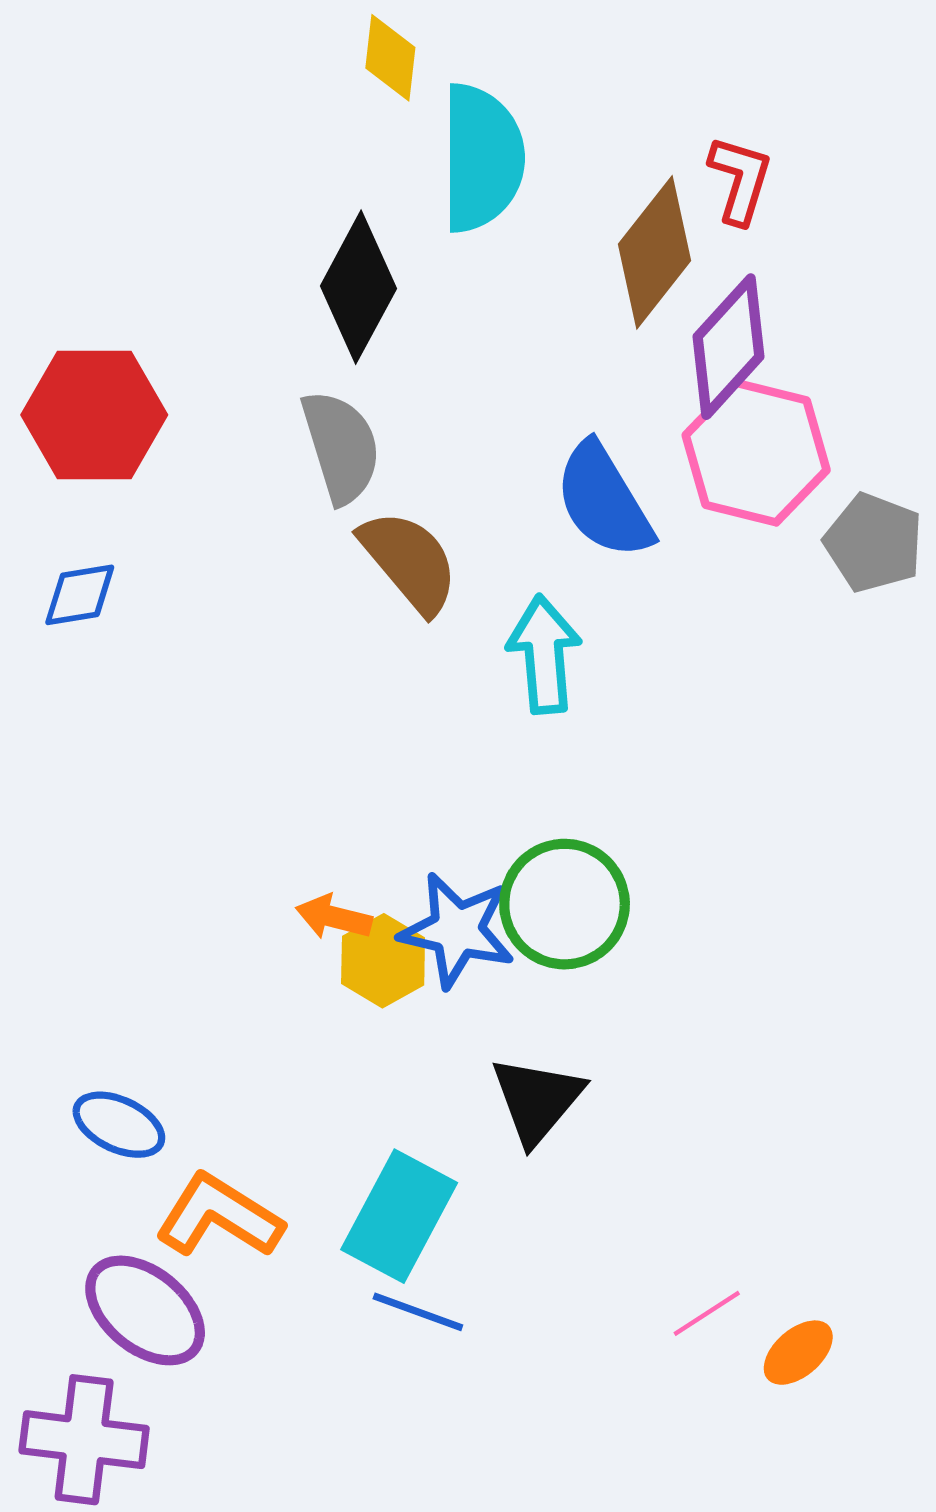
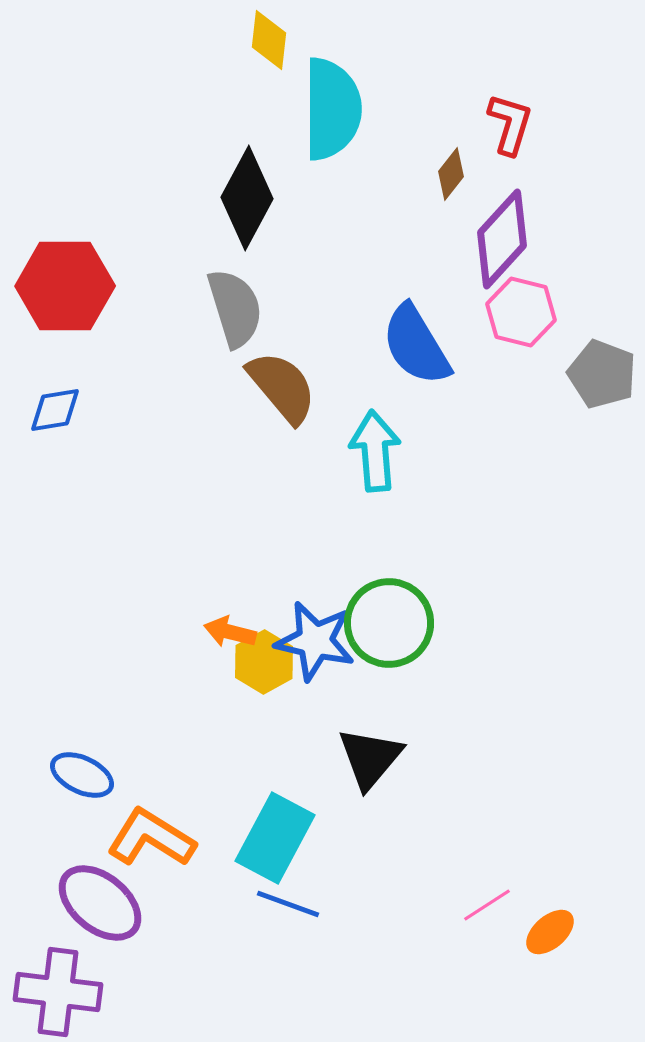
brown diamond: (655, 252) -> (451, 174), size x0.5
pink hexagon: (756, 453) -> (521, 312), size x0.7

